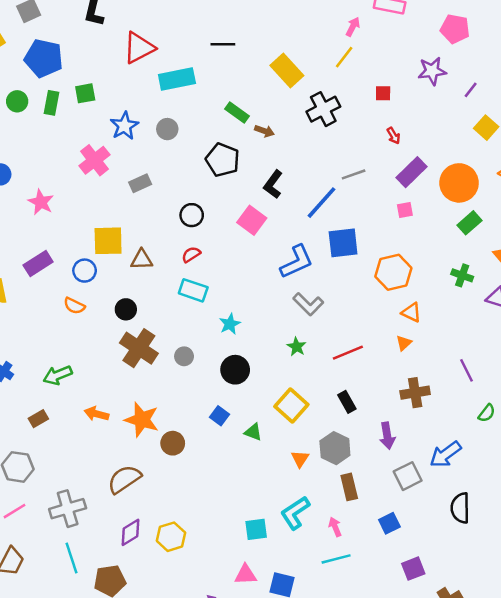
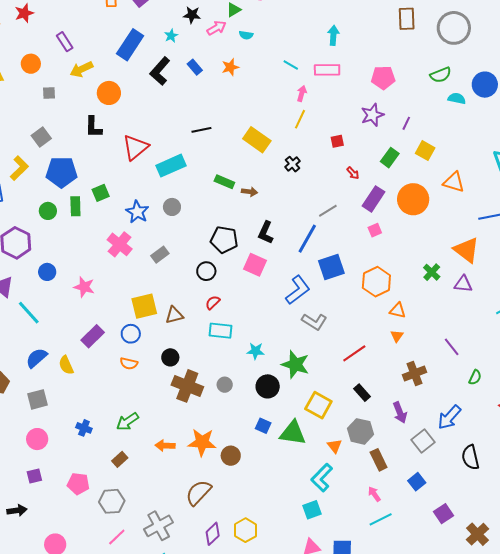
black cross: (323, 109) -> (292, 164), size x0.6
black pentagon: (222, 160) -> (224, 240), moved
green rectangle: (470, 223) -> (390, 158), moved
green cross: (462, 275) -> (432, 272), turned 36
cyan star: (230, 324) -> (255, 351), turned -30
green star: (296, 347) -> (295, 364), moved, size x1.8
green triangle: (253, 432) -> (293, 433), size x1.8
cyan L-shape: (295, 513) -> (322, 478), moved

